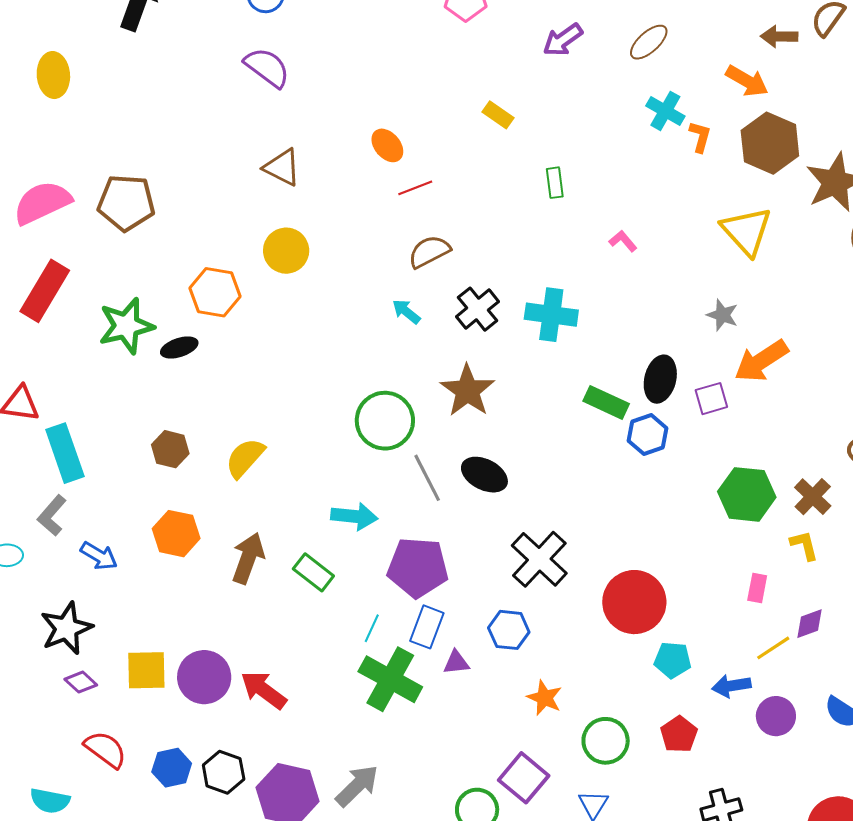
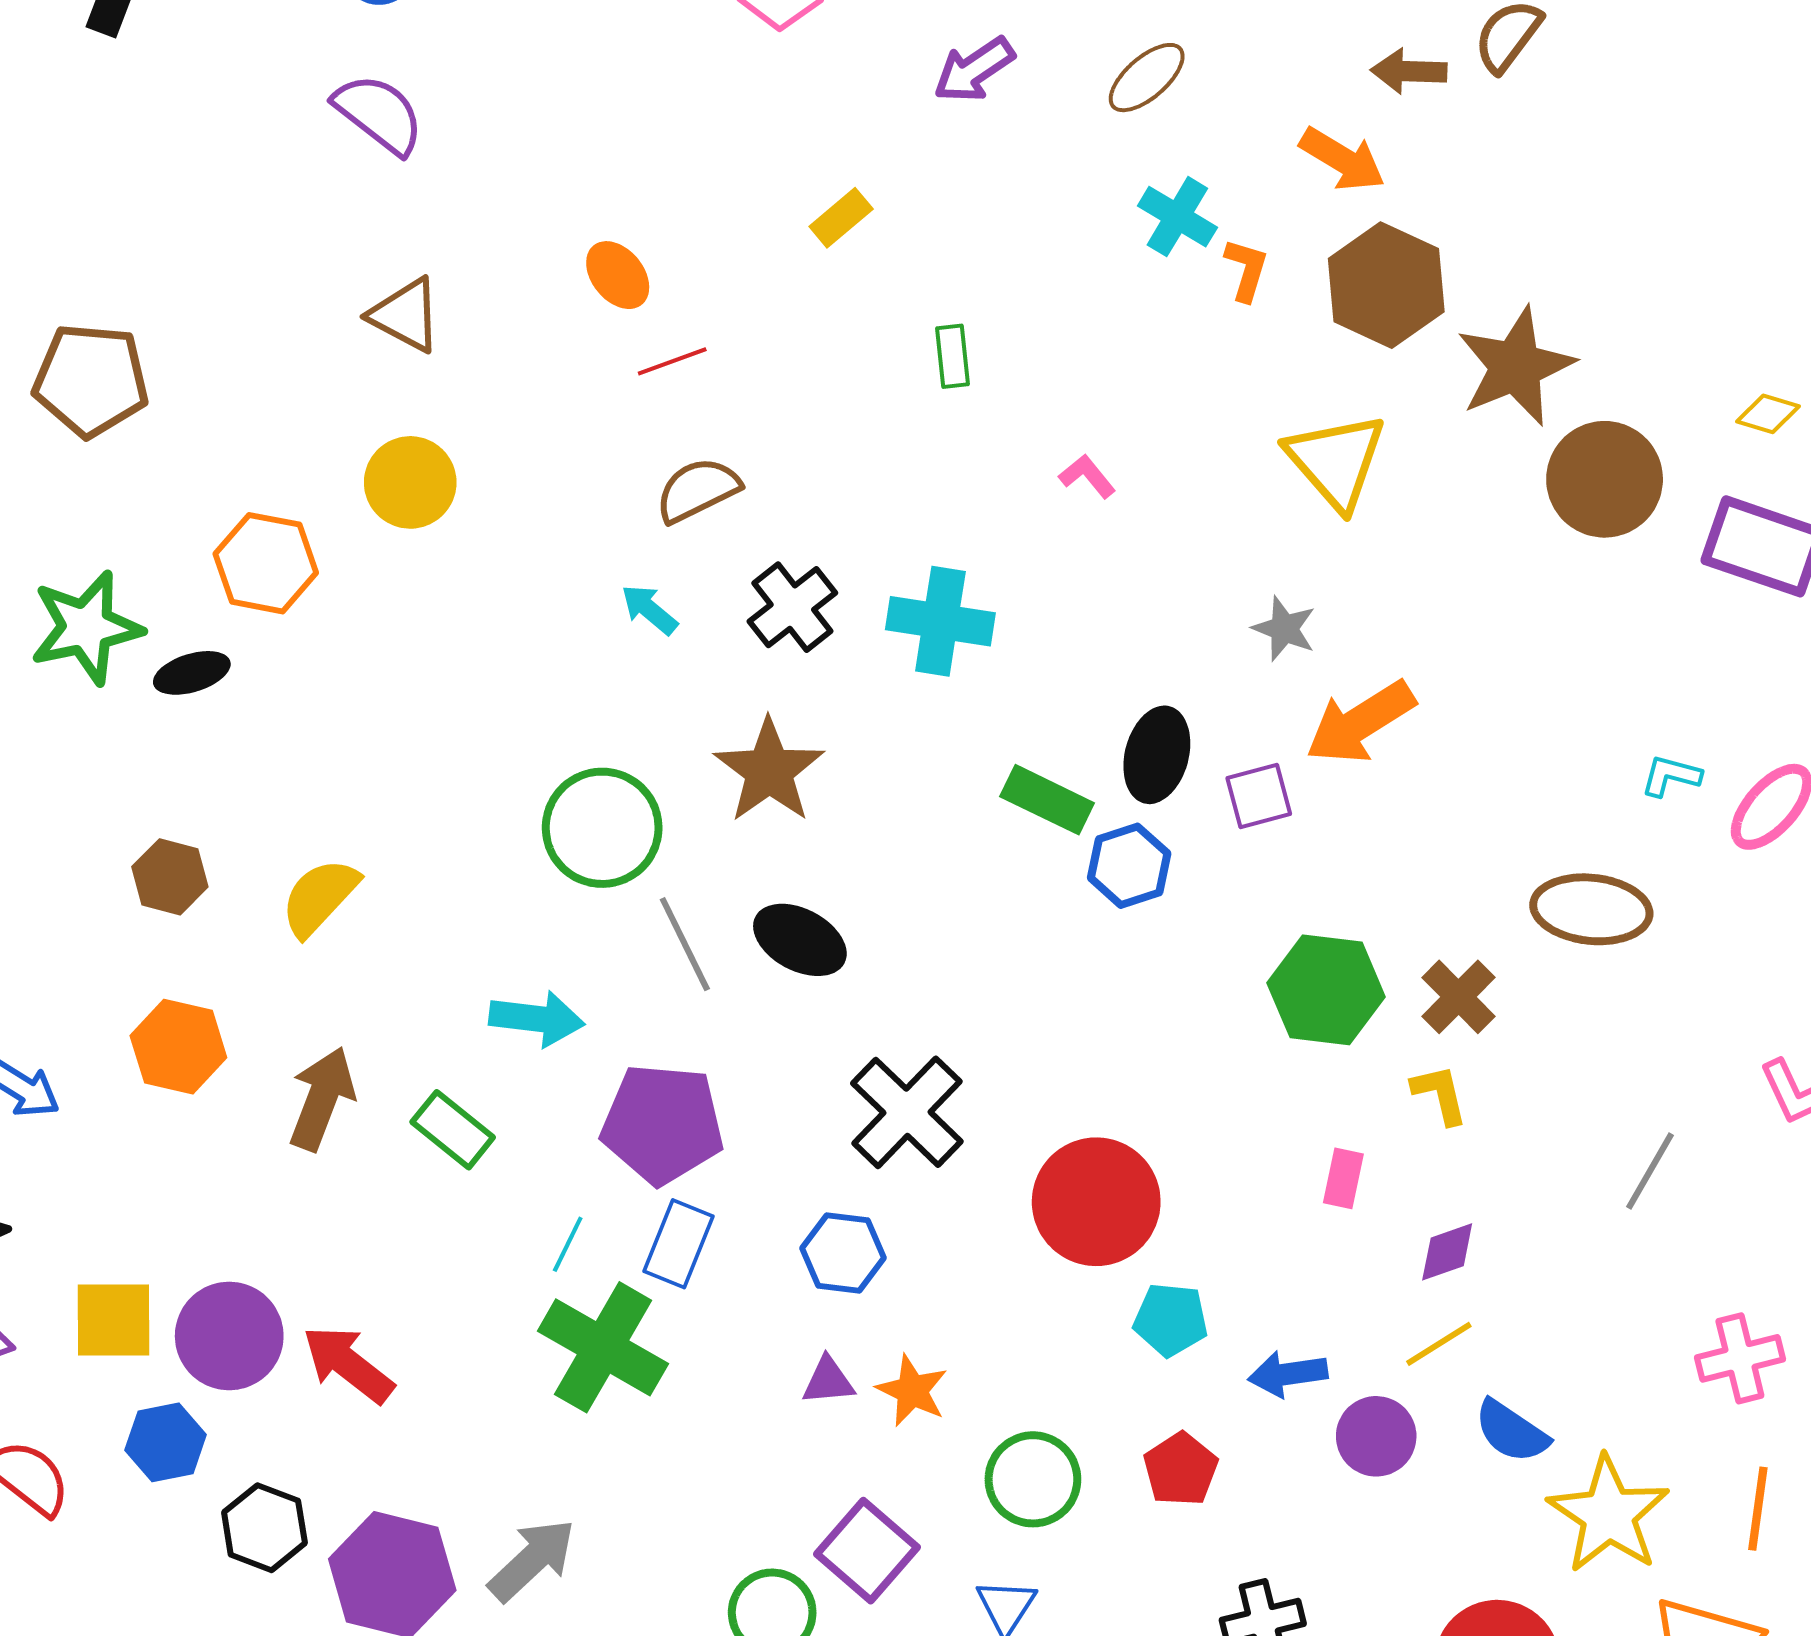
yellow rectangle: (498, 115) -> (841, 218), turned -76
yellow line: (773, 648) -> (1439, 1344), moved
purple triangle: (456, 662) -> (828, 1381), moved
blue hexagon: (172, 768) -> (166, 1442), moved

